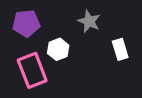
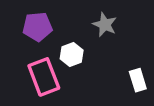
white rectangle: (120, 49) -> (138, 80), moved

